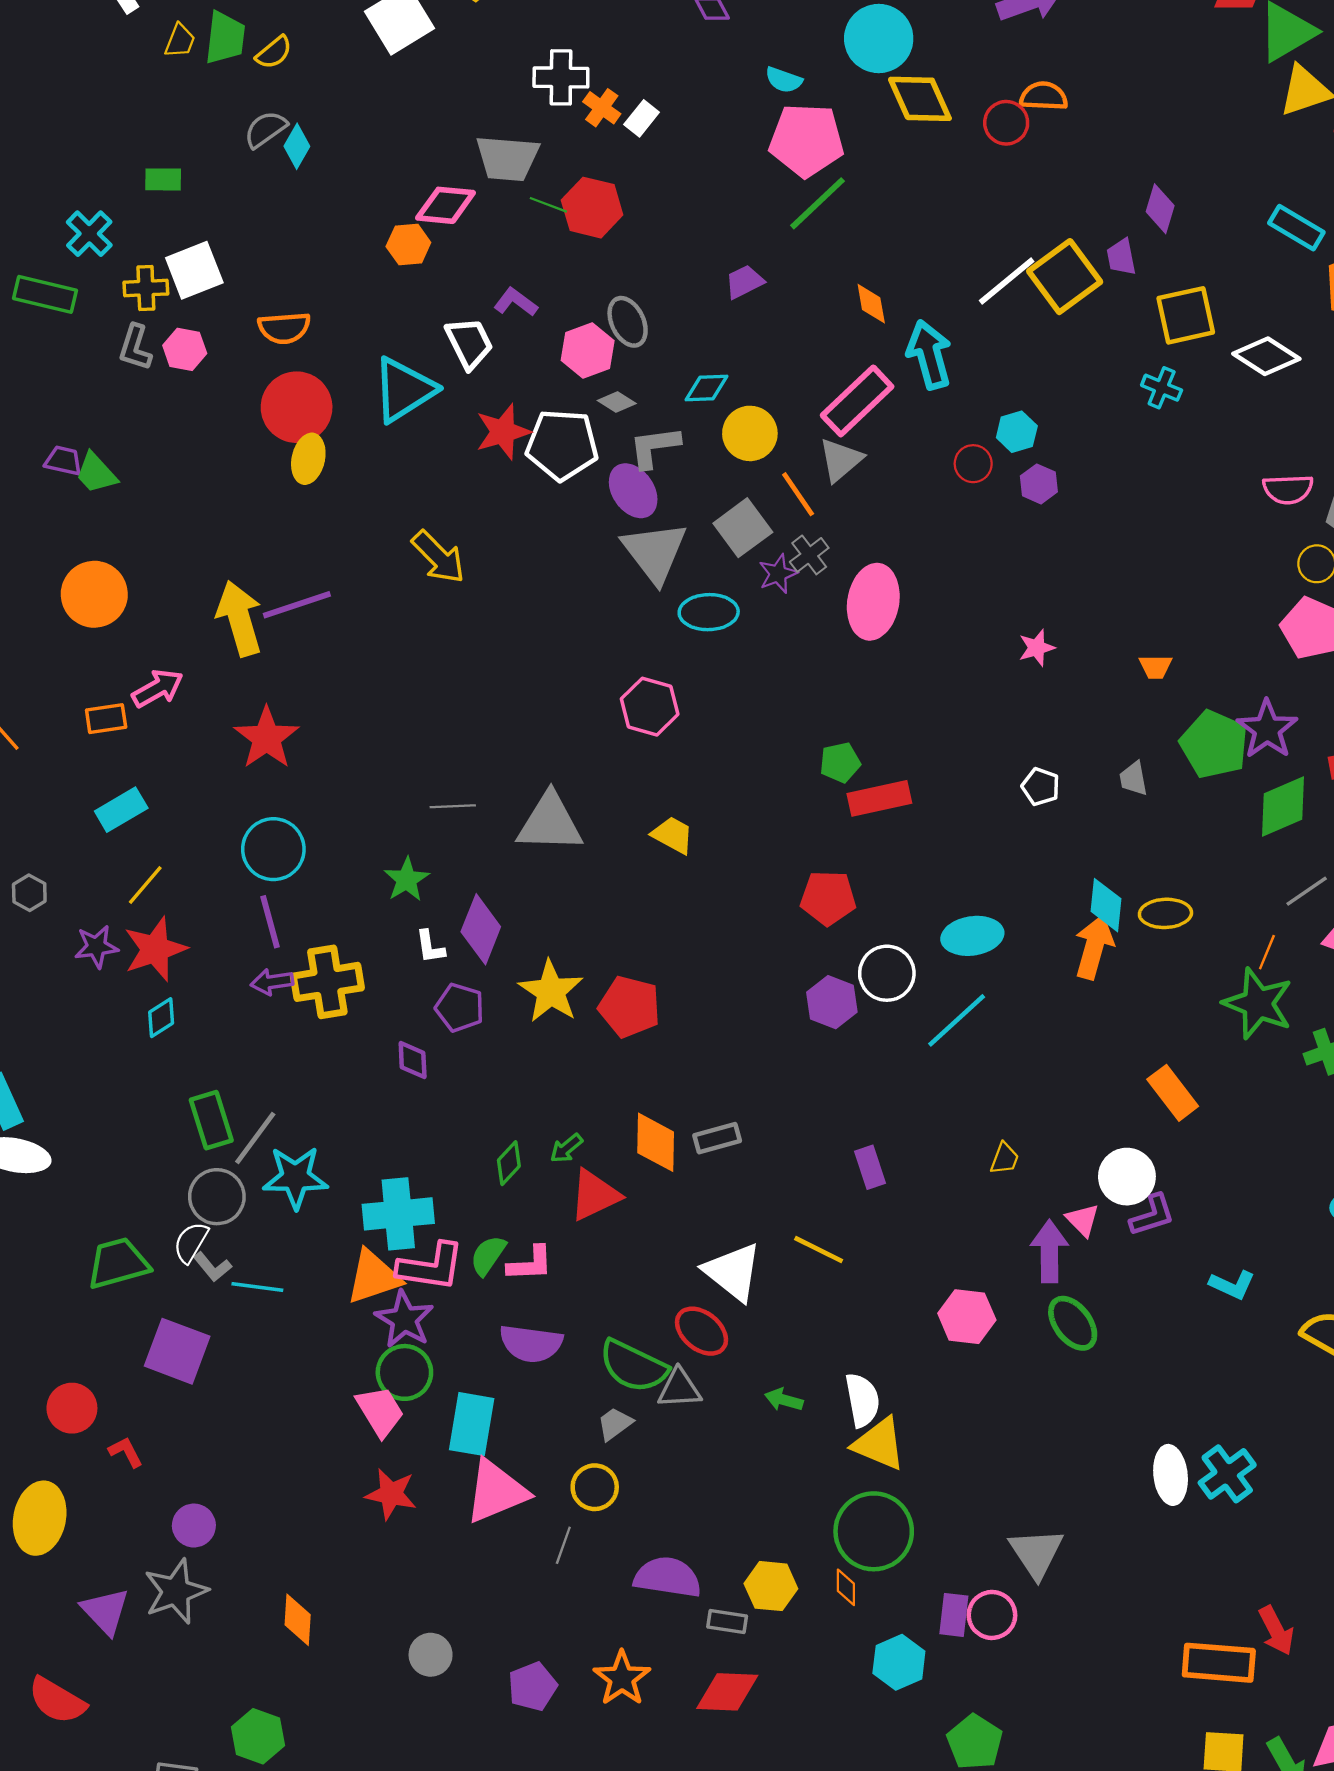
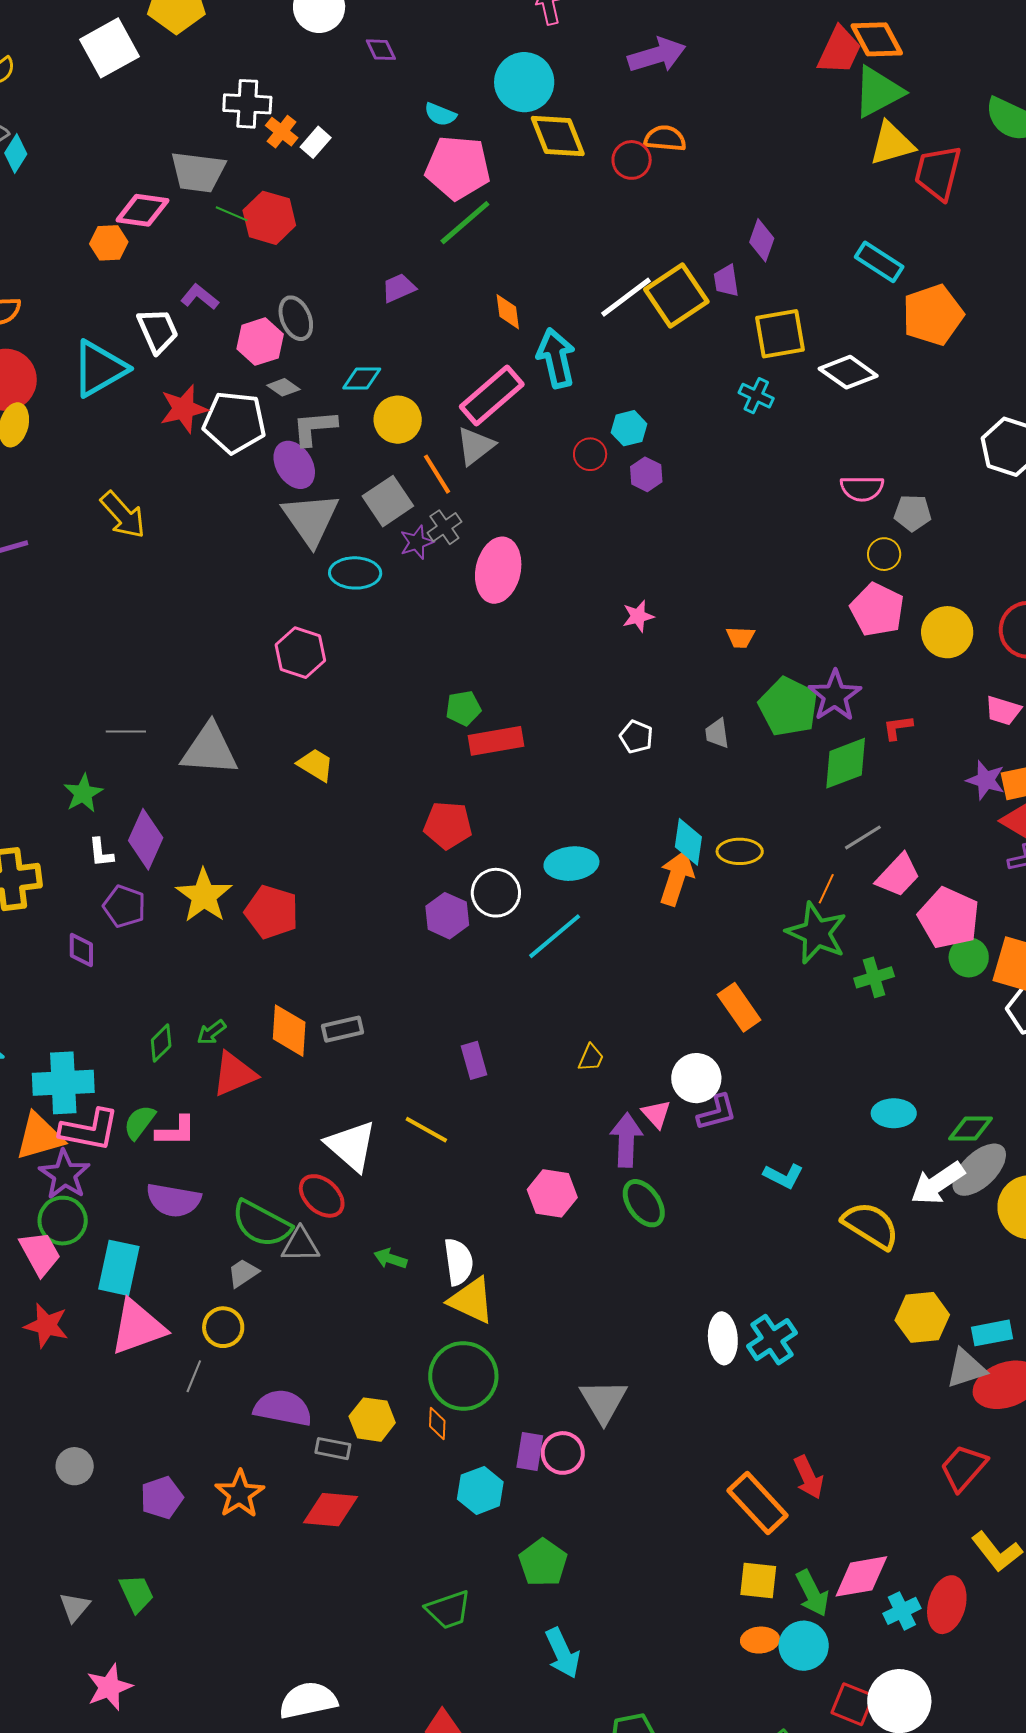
orange rectangle: (1219, 1663) -> (758, 1503), turned 40

